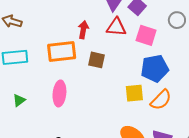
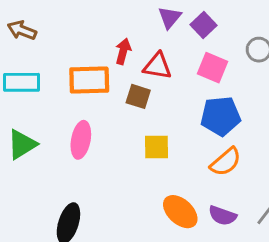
red triangle: (116, 27) -> (157, 66), moved
yellow square: (134, 93) -> (157, 147), moved
green triangle: (19, 100) -> (22, 144), size x1.6

